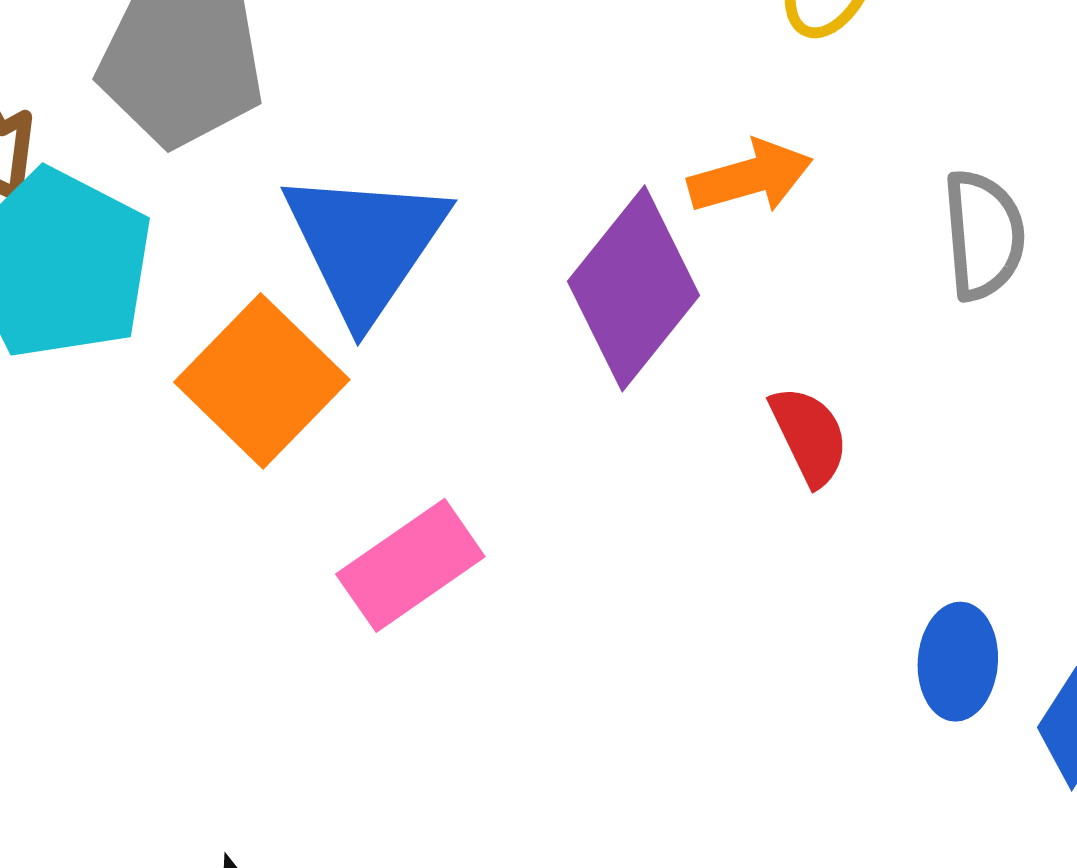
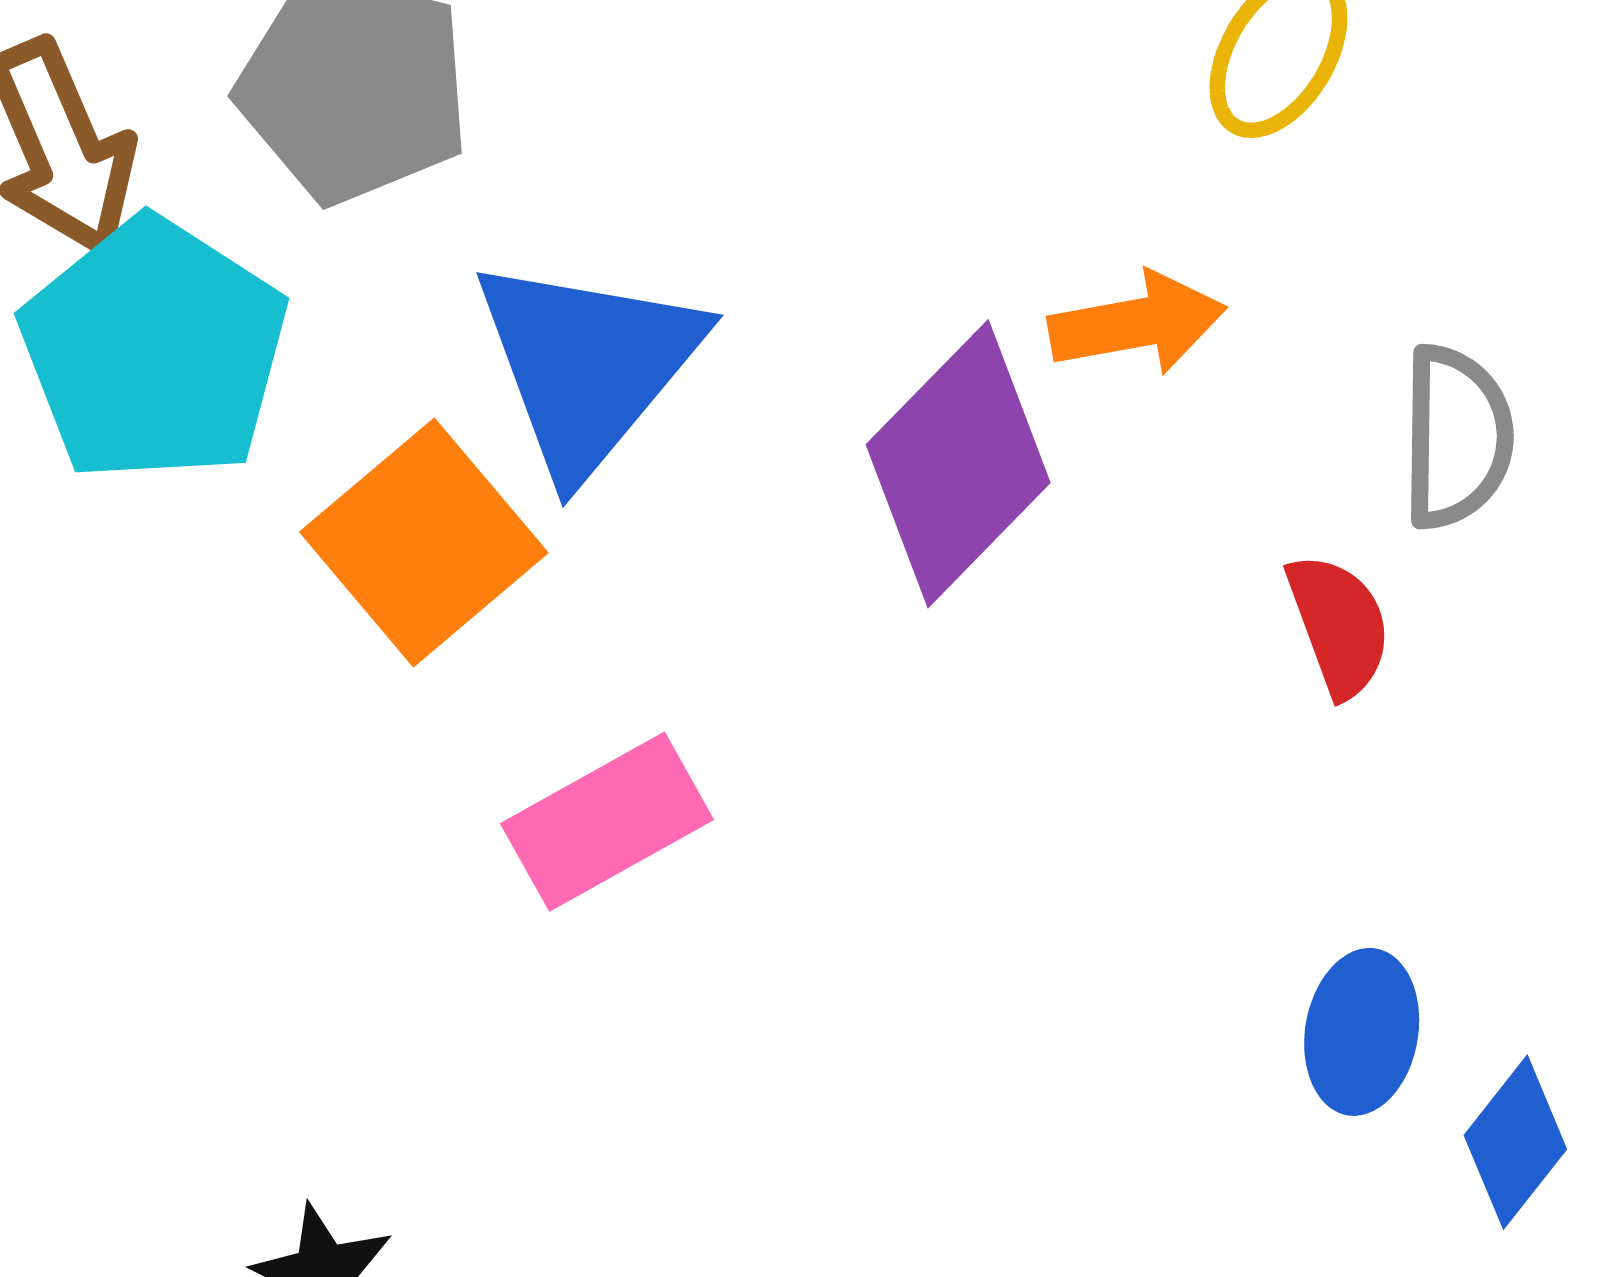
red semicircle: (809, 436) -> (1339, 625), moved

